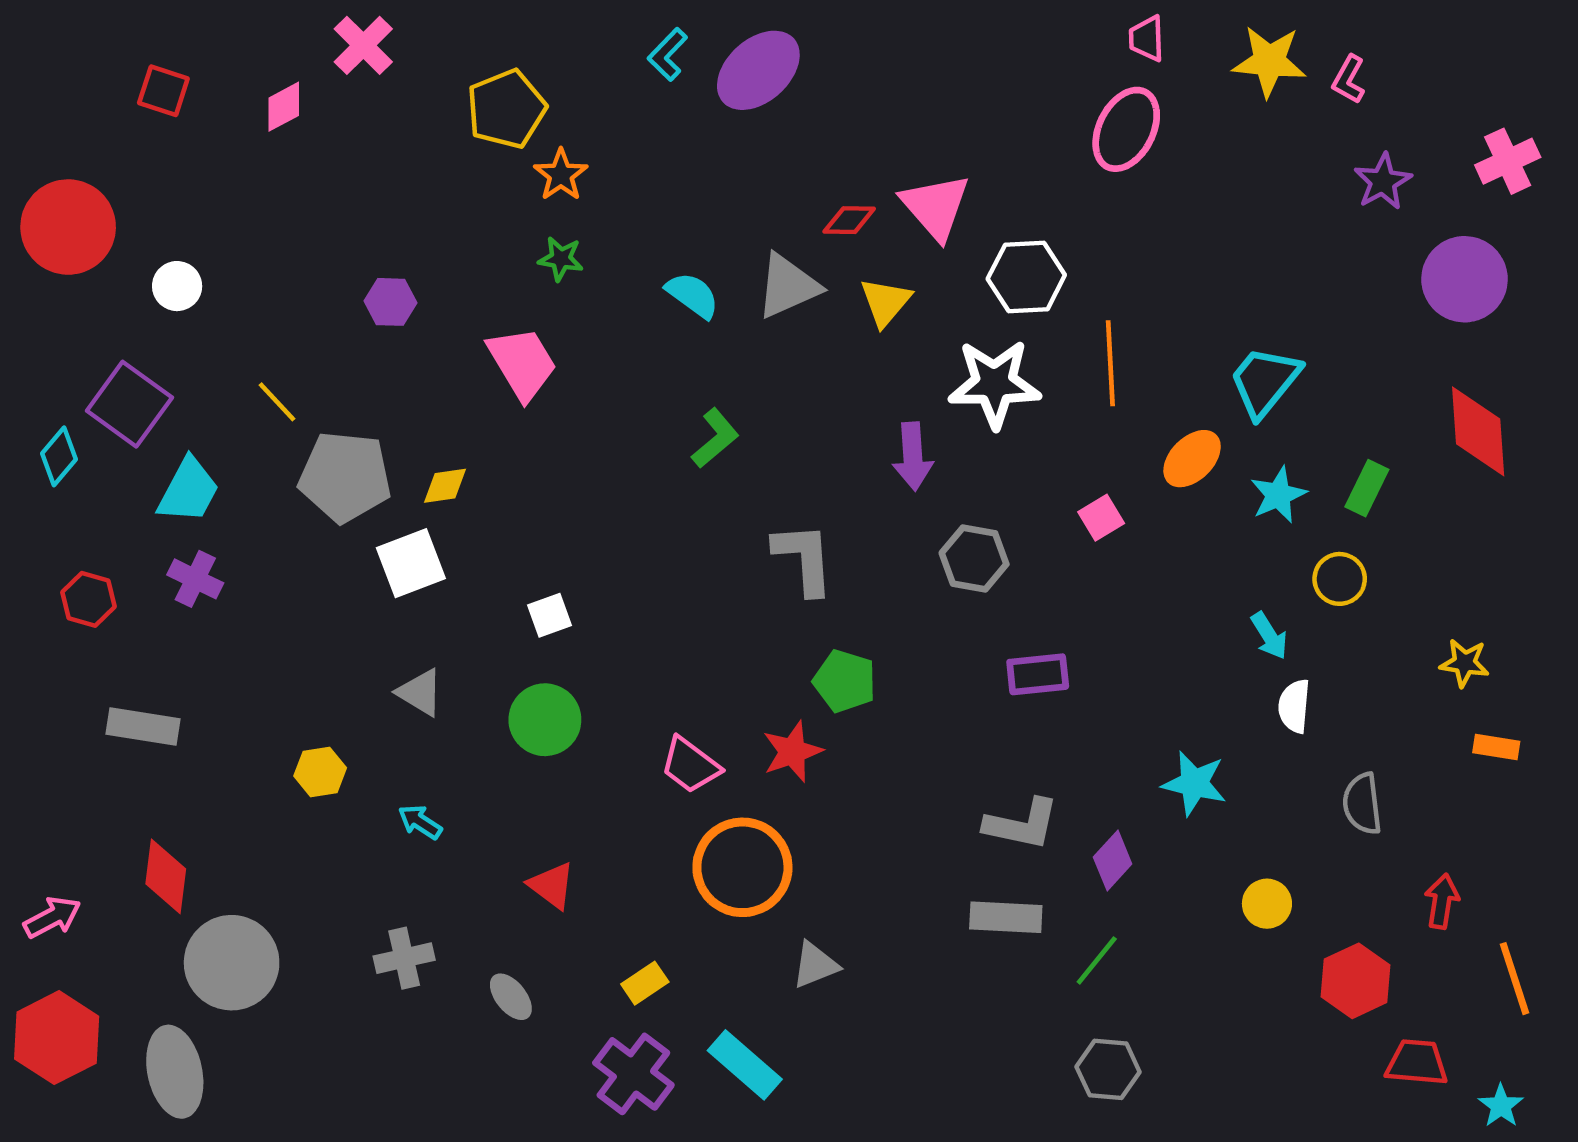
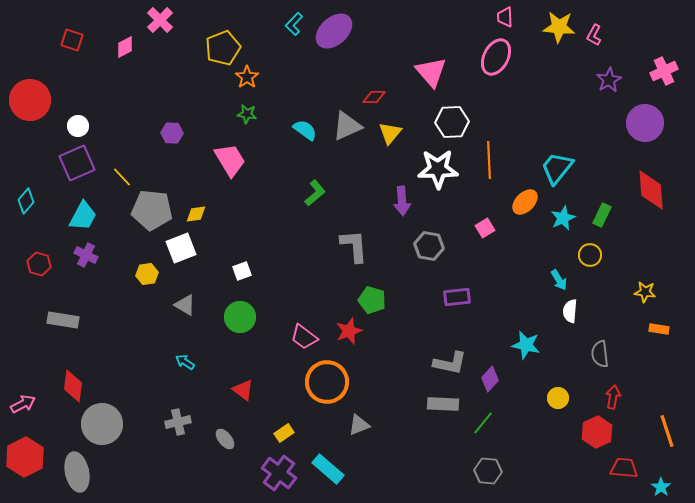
pink triangle: (935, 207) -> (431, 72), moved
purple square: (129, 404) -> (77, 163), moved, turned 30
yellow hexagon: (320, 772) -> (147, 274), moved
red arrow: (1442, 901) -> (613, 397), moved

